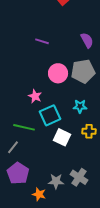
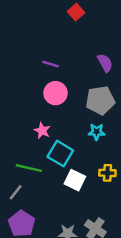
pink circle: (58, 73) -> (55, 93), moved
cyan star: (80, 106) -> (97, 132), moved
cyan square: (50, 115) -> (60, 154), turned -35

